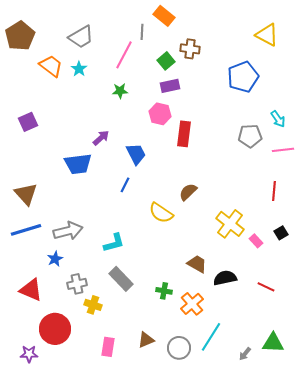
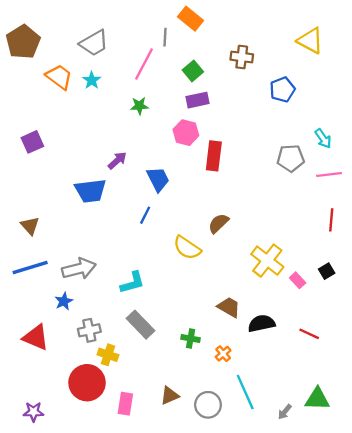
brown cross: (190, 49) -> (242, 57), moved
blue pentagon: (243, 77) -> (282, 90), size x0.7
red line: (274, 191) -> (331, 220), moved
brown triangle: (26, 194) -> (30, 226), size x0.7
orange cross: (192, 304) -> (223, 354), size x0.6
red circle: (55, 329) -> (87, 383), moved
cyan line: (211, 337) -> (245, 392), turned -56

